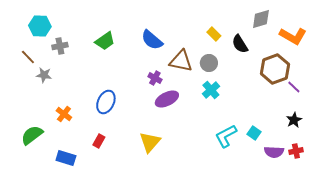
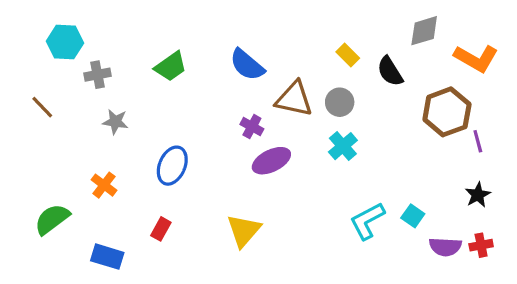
brown line: (28, 57) -> (42, 107), moved
gray star: (44, 75) -> (115, 122), moved
purple line: (294, 87) -> (478, 141), turned 32

